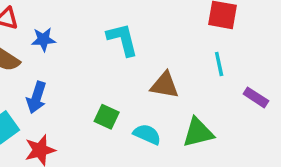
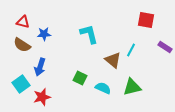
cyan line: (219, 64) -> (131, 50), moved, turned 40
brown triangle: (165, 85) -> (113, 60), turned 30
purple rectangle: (256, 97) -> (165, 47), moved

